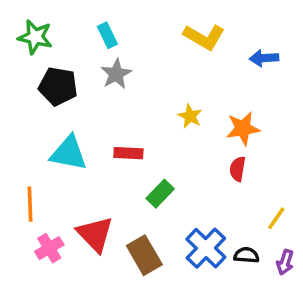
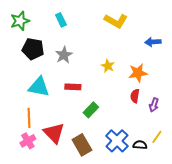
green star: (35, 37) -> (20, 21), turned -30
blue arrow: (264, 58) -> (153, 42), moved
gray star: (116, 74) -> (64, 55), moved
orange line: (30, 204) -> (29, 118), moved
yellow line: (276, 218) -> (157, 137), moved
purple arrow: (285, 262) -> (154, 105), moved

